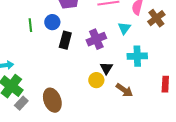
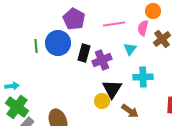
blue circle: (52, 22) -> (58, 43), size x1.6
black rectangle: (65, 40) -> (84, 53), moved
black triangle: (106, 68) -> (112, 89), size x1.5

